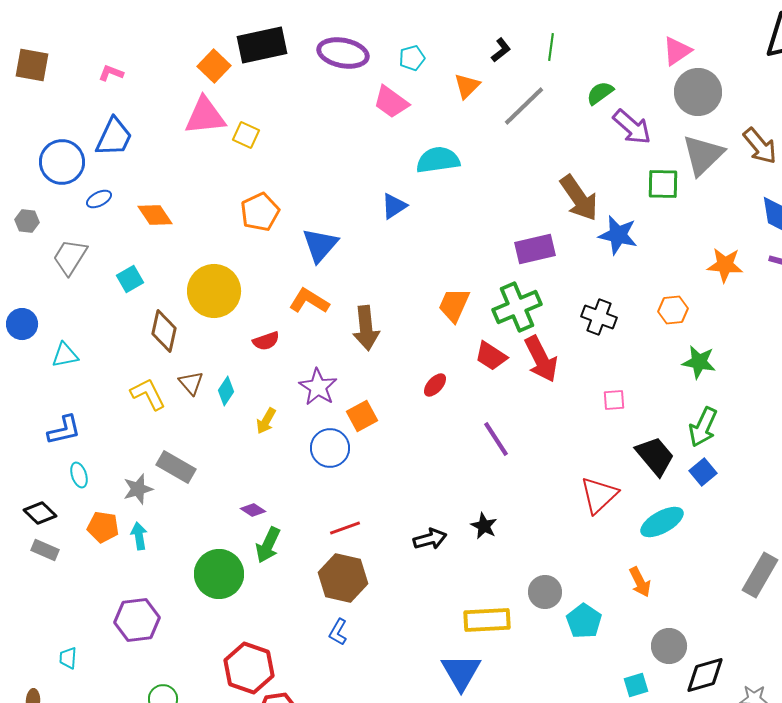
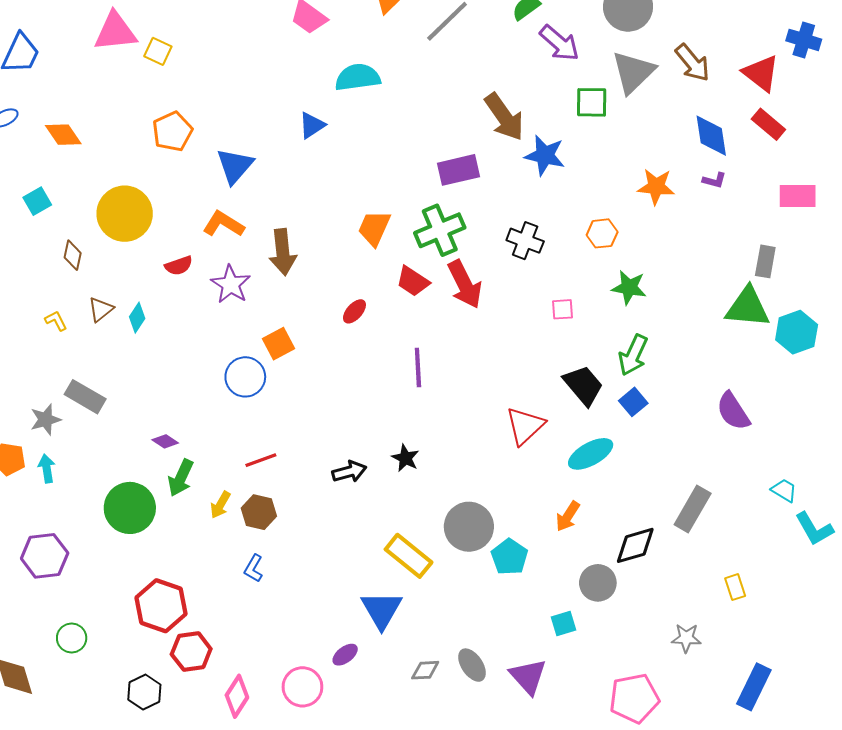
brown diamond: (164, 331) -> (73, 255), size x0.7
brown triangle: (191, 383) -> (101, 309), turned 32
purple star: (318, 387) -> (231, 284), moved
yellow L-shape: (148, 394) -> (56, 321), size x0.6
pink square: (614, 400) -> (562, 309), moved
yellow arrow: (266, 421) -> (220, 505), moved
purple line: (496, 439) -> (418, 368), turned 30
brown hexagon: (343, 578) -> (259, 512), size x0.7
orange arrow: (640, 582) -> (568, 516), turned 60
gray circle: (545, 592) -> (469, 527), size x1.4
yellow rectangle: (487, 620) -> (409, 556), turned 42
black diamond: (705, 675) -> (635, 545), moved

